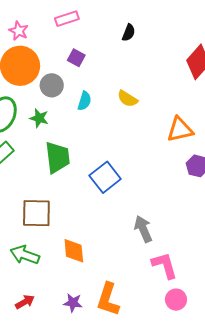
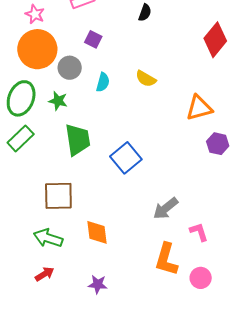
gray arrow: (143, 229) -> (166, 208), turned -104
pink L-shape: (165, 265) -> (199, 232), moved, size x0.7
orange L-shape: (108, 299) -> (166, 259), moved
red arrow: (25, 302) -> (45, 274), moved

